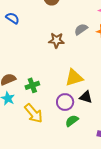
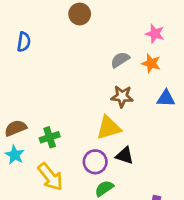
blue semicircle: (12, 18) -> (24, 42), turned 64
brown star: (56, 40) -> (122, 96), moved

